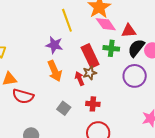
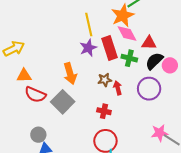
purple star: (54, 45) -> (88, 48), moved, turned 30
red rectangle: (90, 56) -> (110, 48), moved
red arrow: (79, 79) -> (118, 88), moved
gray square: (64, 108) -> (63, 102), moved, size x1.6

